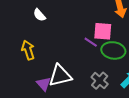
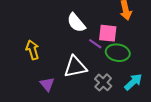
white semicircle: (39, 15) -> (76, 23), moved, size x1.5
white triangle: (60, 76) -> (75, 67), moved

